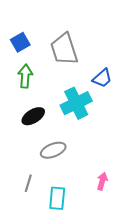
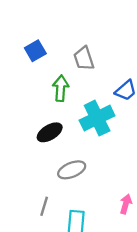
gray trapezoid: (64, 49) -> (84, 58), size x0.7
green arrow: (25, 76) -> (61, 88), moved

